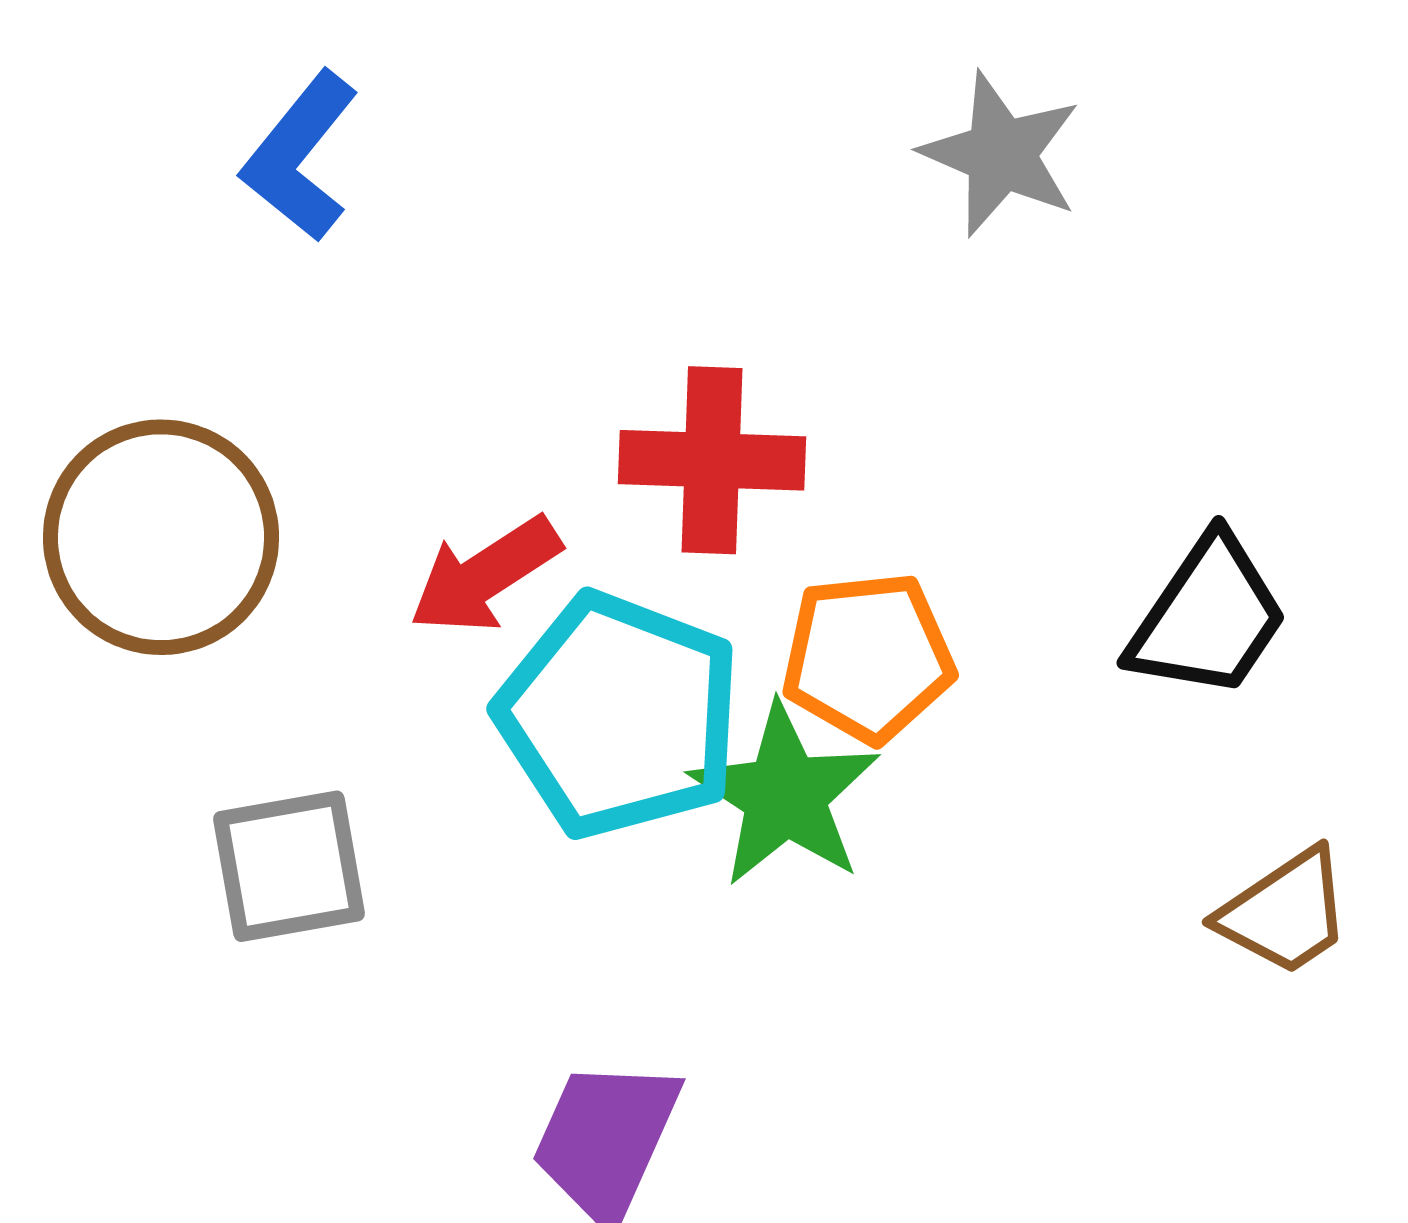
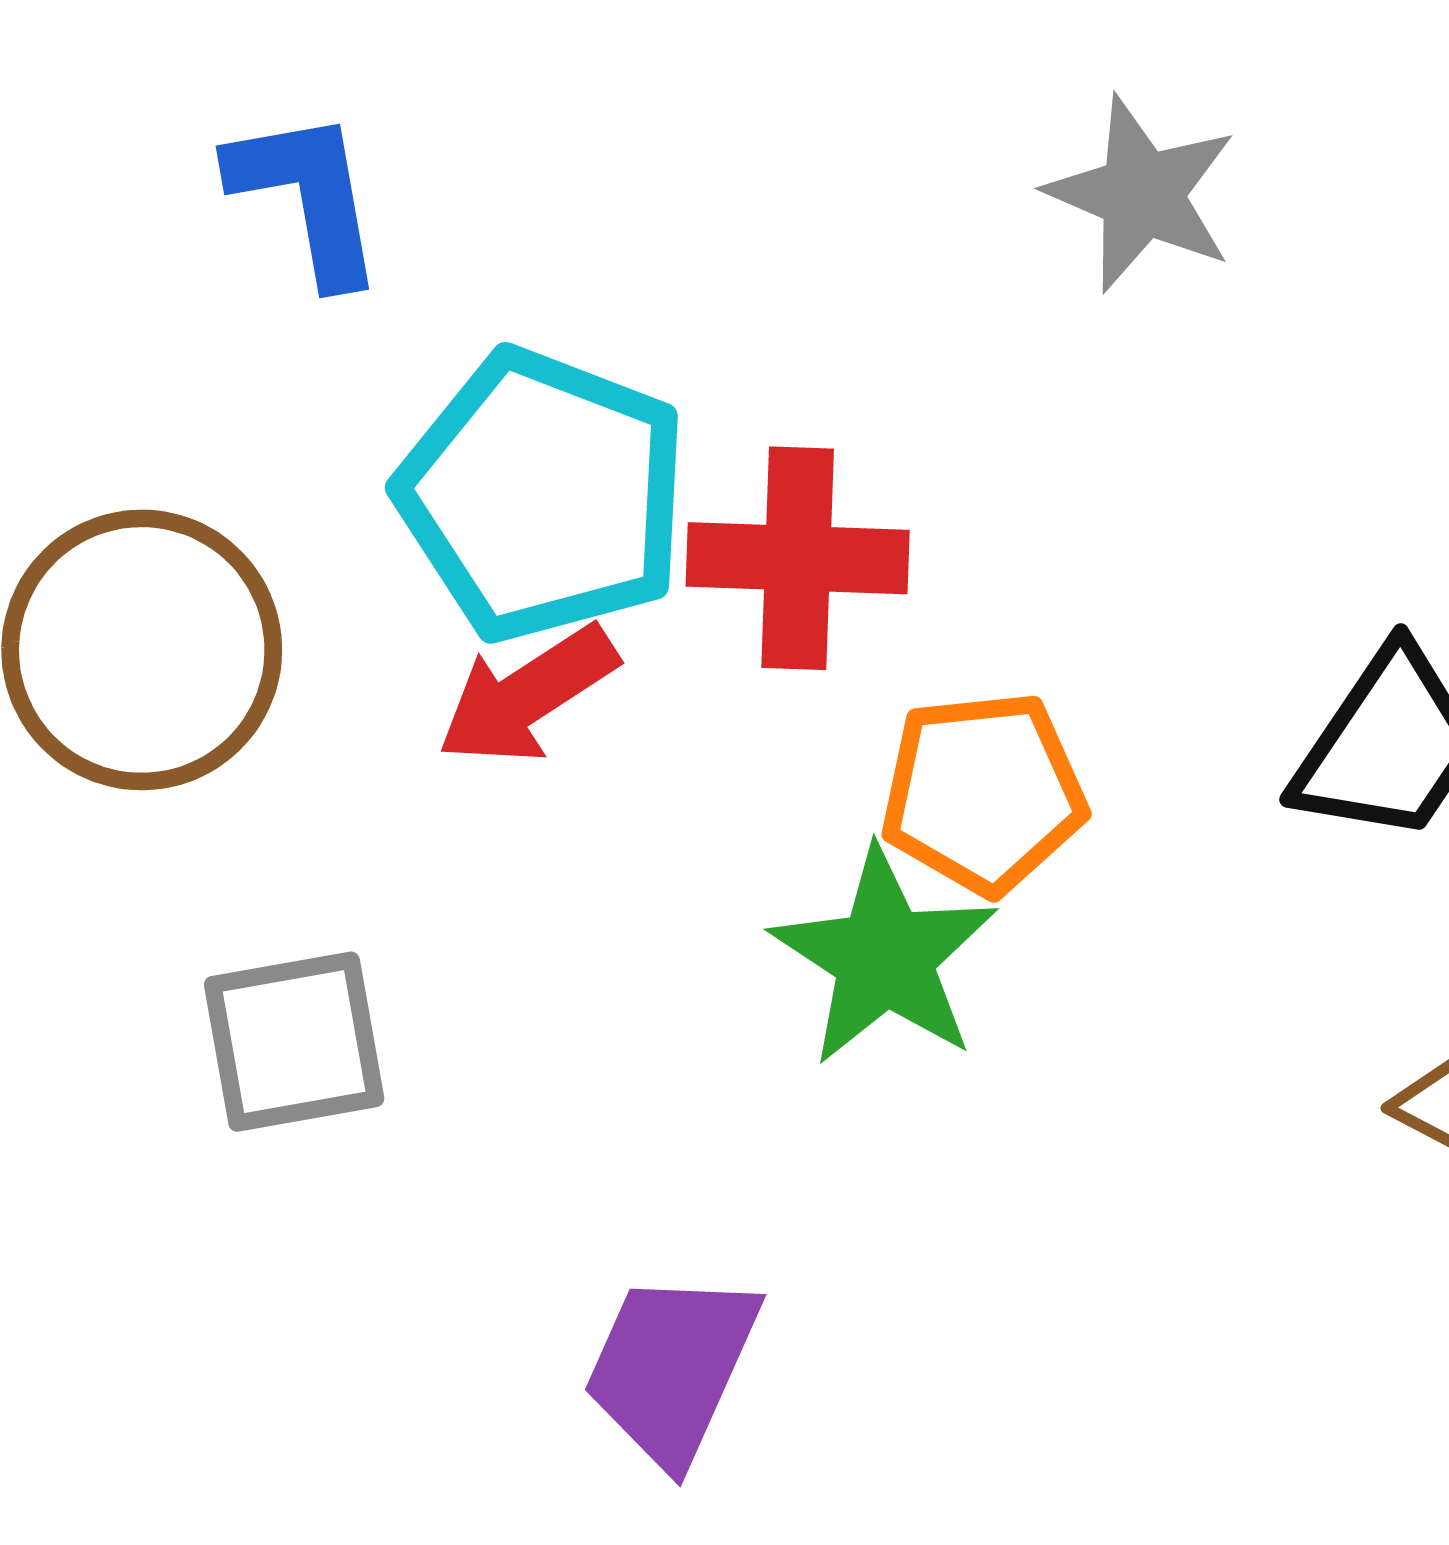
blue L-shape: (300, 156) -> (307, 196), turned 131
cyan pentagon: (619, 715) -> (543, 495), moved

